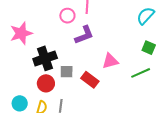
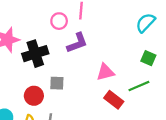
black cross: (45, 58) -> (35, 54), moved
red rectangle: (90, 80) -> (114, 100), moved

